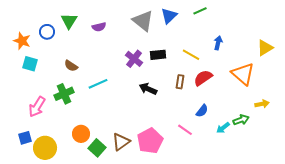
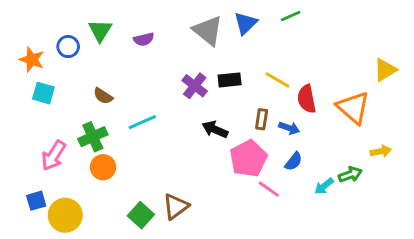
blue arrow: (218, 43) -> (289, 128), moved, turned 96
red semicircle: (203, 78) -> (307, 99), moved, turned -66
orange circle: (81, 134) -> (103, 167), moved
pink pentagon: (150, 141) -> (248, 158), moved

